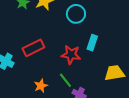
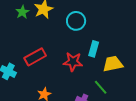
yellow trapezoid: (114, 73) -> (113, 64), moved
green line: (65, 80) -> (101, 87), moved

